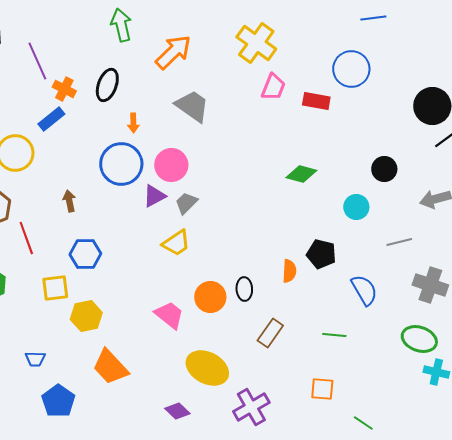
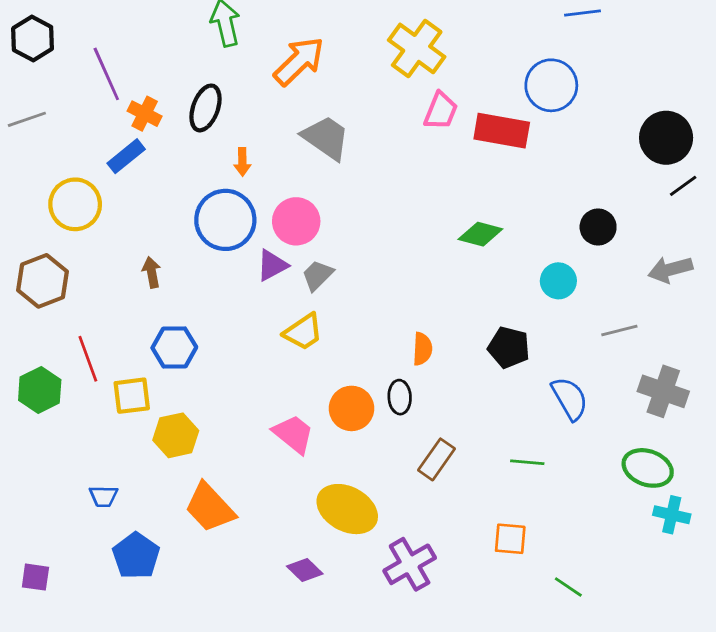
red rectangle: (316, 101) -> (502, 131), size x1.4
red line: (26, 238) -> (88, 359), moved
orange semicircle: (289, 271) -> (422, 349), moved

